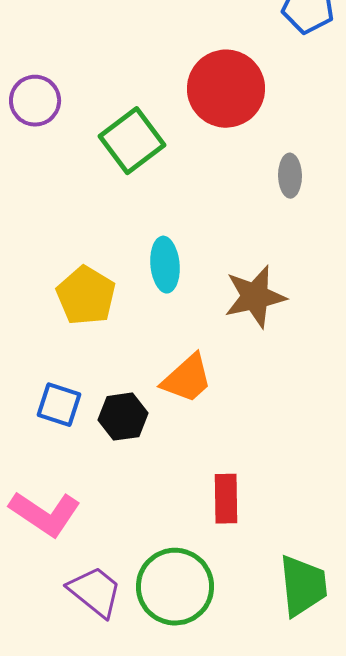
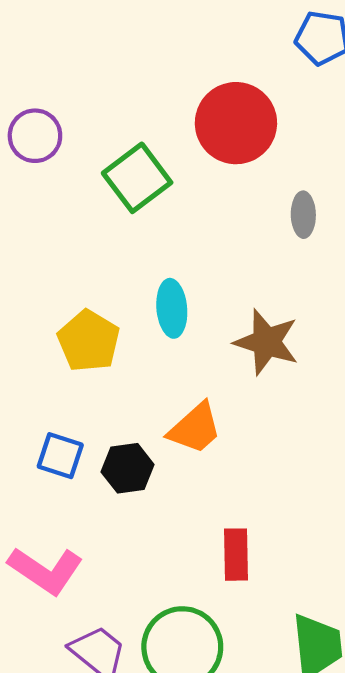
brown star: (255, 297) -> (266, 342), turned 30

